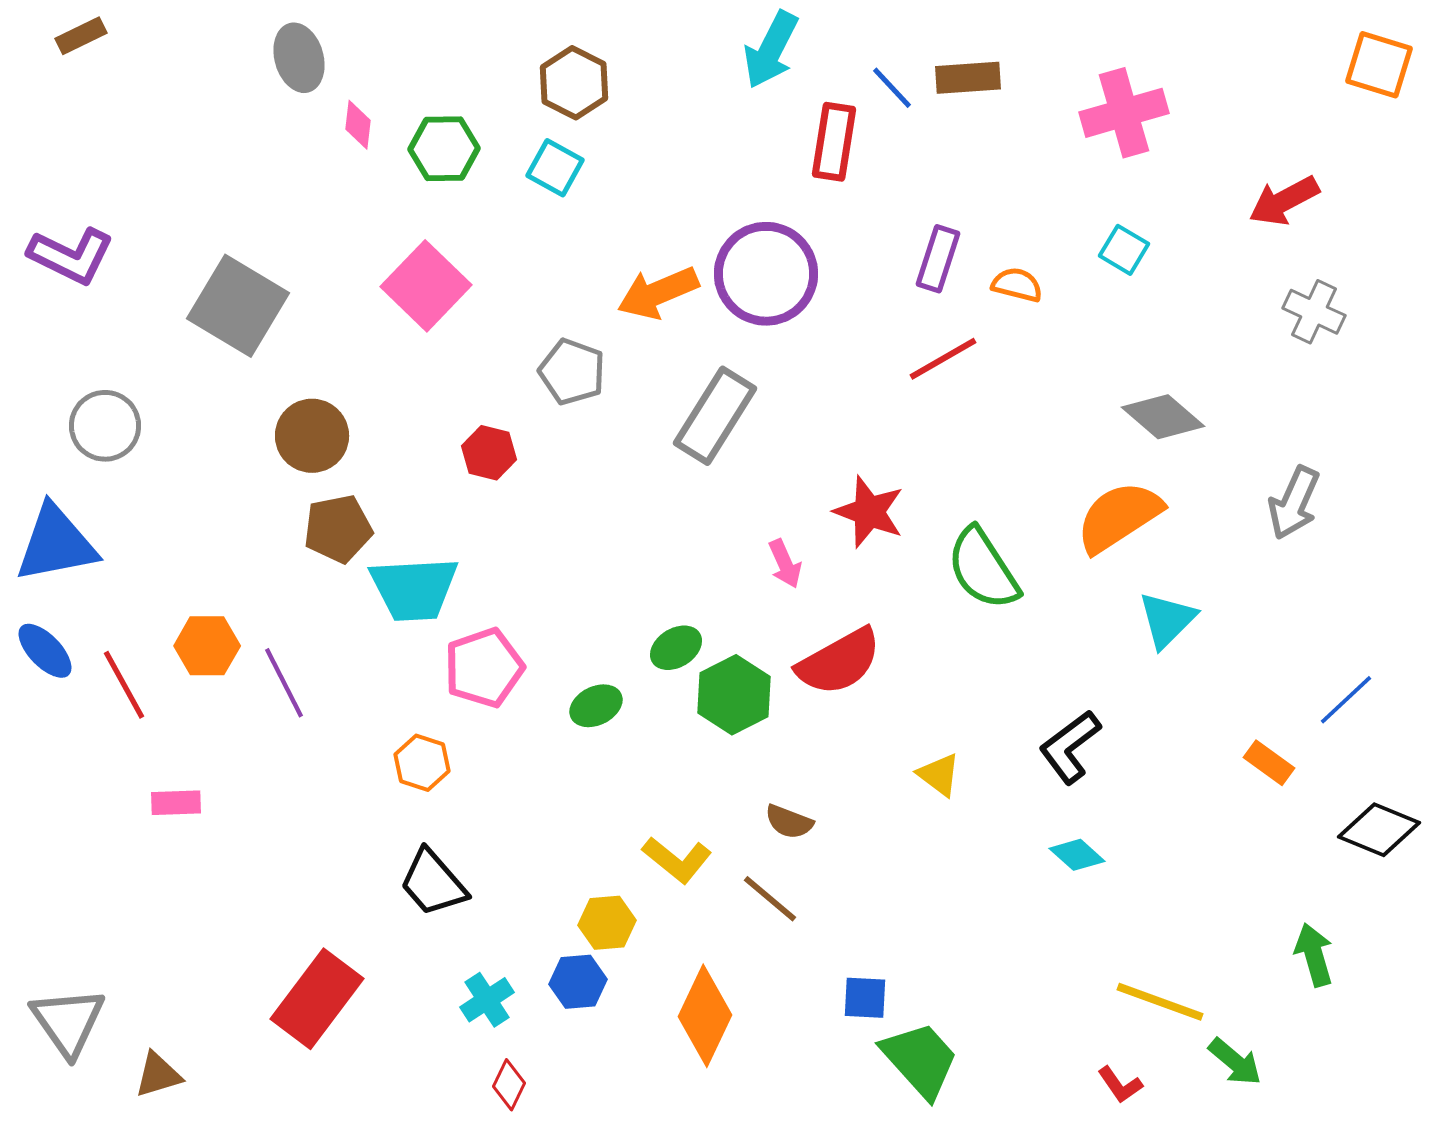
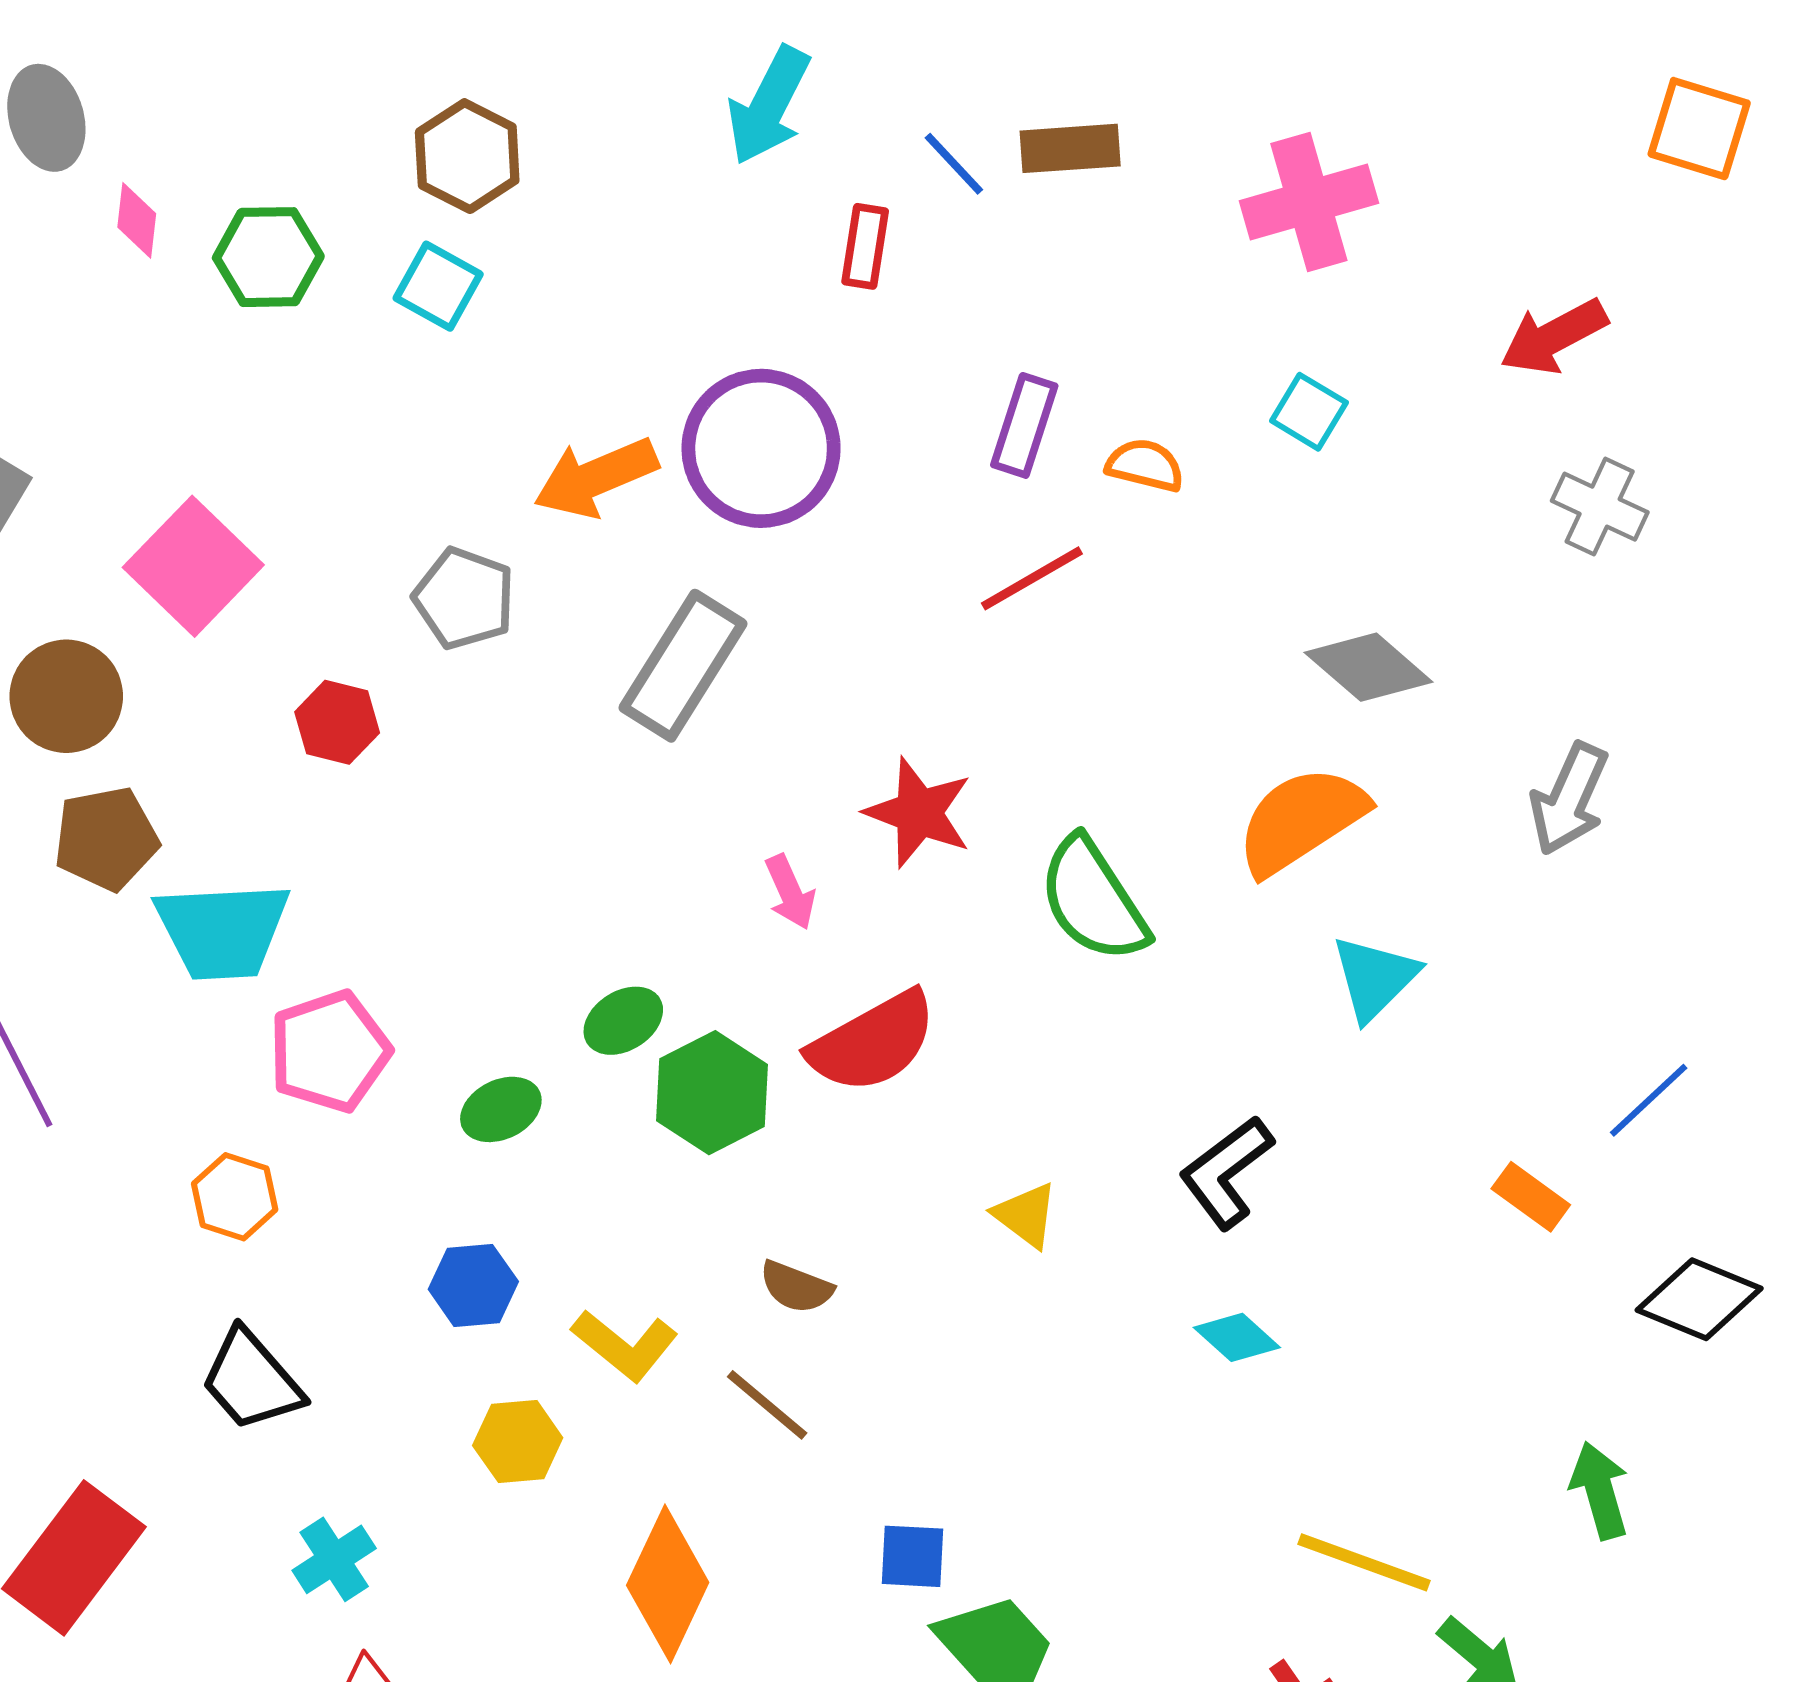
red rectangle: (834, 142) -> (865, 246), size x0.7
pink square: (426, 286) -> (193, 566), moved
blue hexagon: (578, 982) -> (473, 1285), moved

